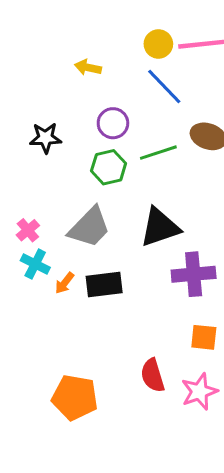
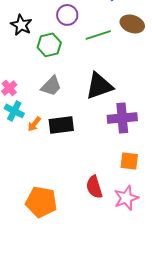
black star: (45, 138) -> (21, 25), turned 30
green hexagon: (109, 167) -> (49, 45), moved
gray trapezoid: (89, 227) -> (51, 86), size x0.7

